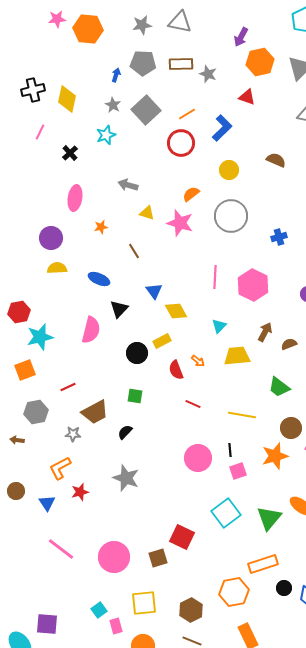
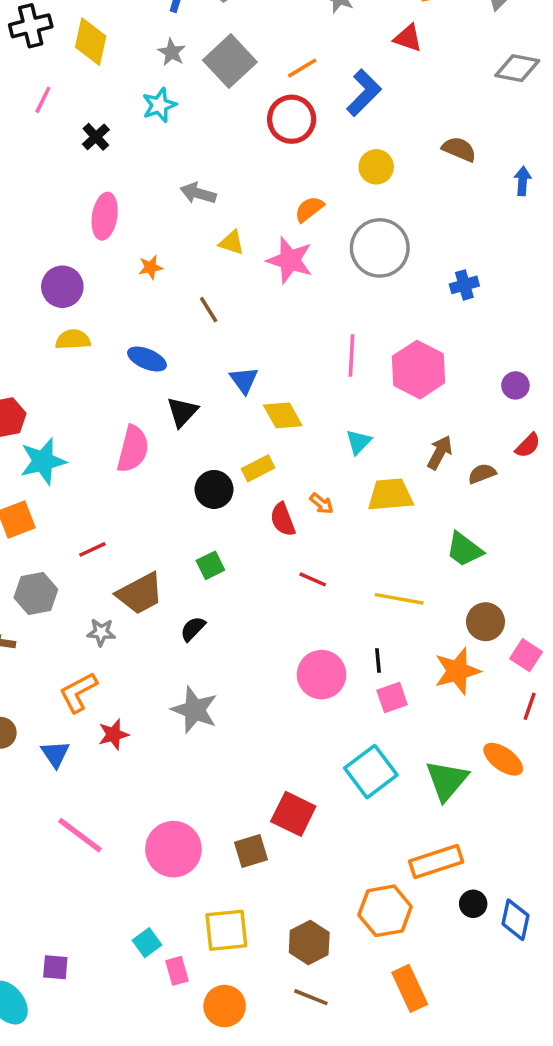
green square: (135, 396) -> (210, 565), turned -35
purple square: (47, 624) -> (55, 967), size x0.7

